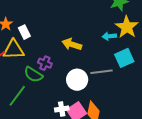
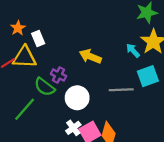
cyan arrow: (109, 36) -> (133, 50), turned 48
white circle: (77, 80) -> (77, 98), moved
white cross: (62, 109) -> (73, 128), turned -32

